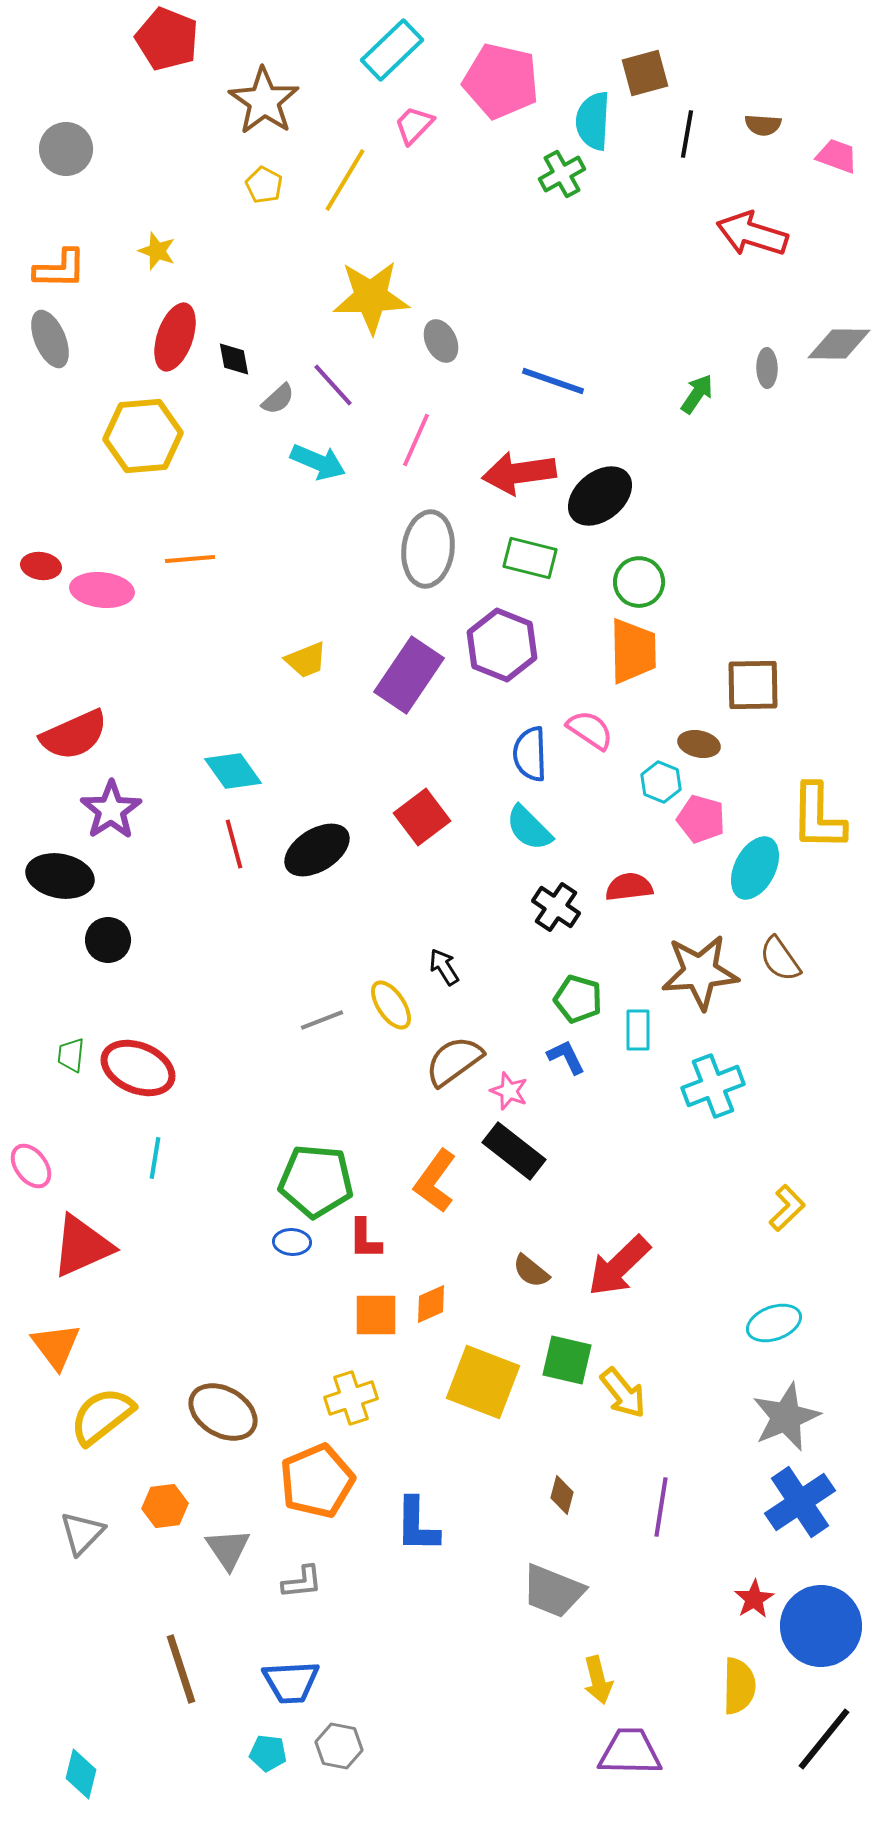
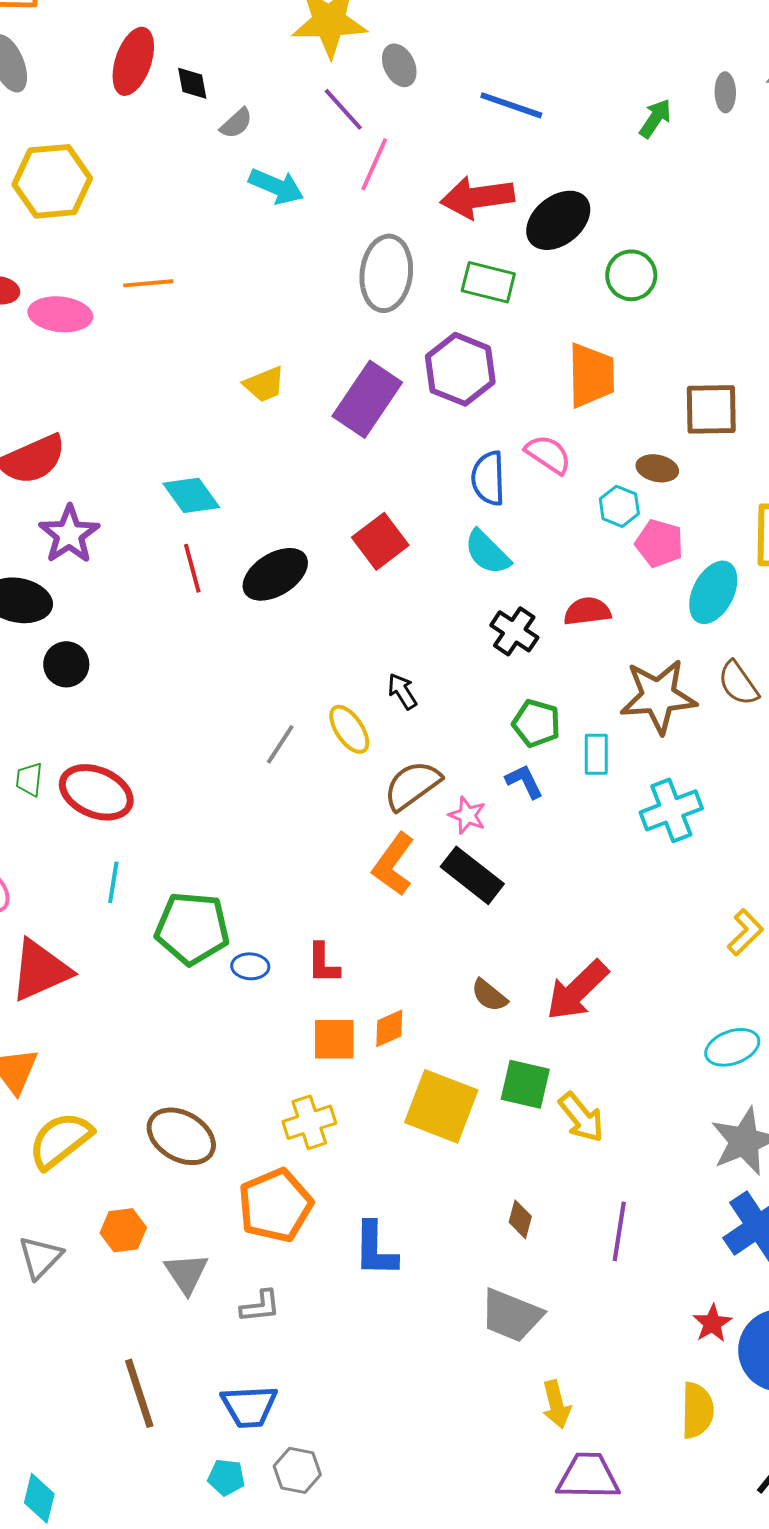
purple line: (333, 385) -> (343, 109), moved
yellow hexagon: (143, 436) -> (52, 181), moved
green circle: (639, 582) -> (631, 275), moved
gray line: (322, 1020) -> (280, 744), turned -36
green pentagon: (316, 1181) -> (192, 928), moved
orange L-shape: (435, 1181) -> (393, 864), moved

